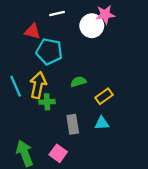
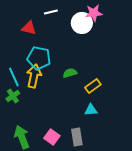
cyan pentagon: (49, 51) -> (39, 58), moved
green cross: (47, 102) -> (13, 96), moved, turned -32
gray rectangle: (73, 124) -> (77, 137), moved

